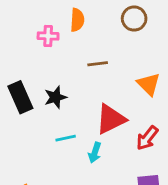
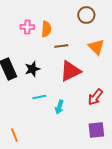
orange semicircle: (77, 20) -> (46, 29), moved
orange triangle: (149, 84) -> (96, 47), moved
red triangle: (111, 119) -> (70, 71), moved

